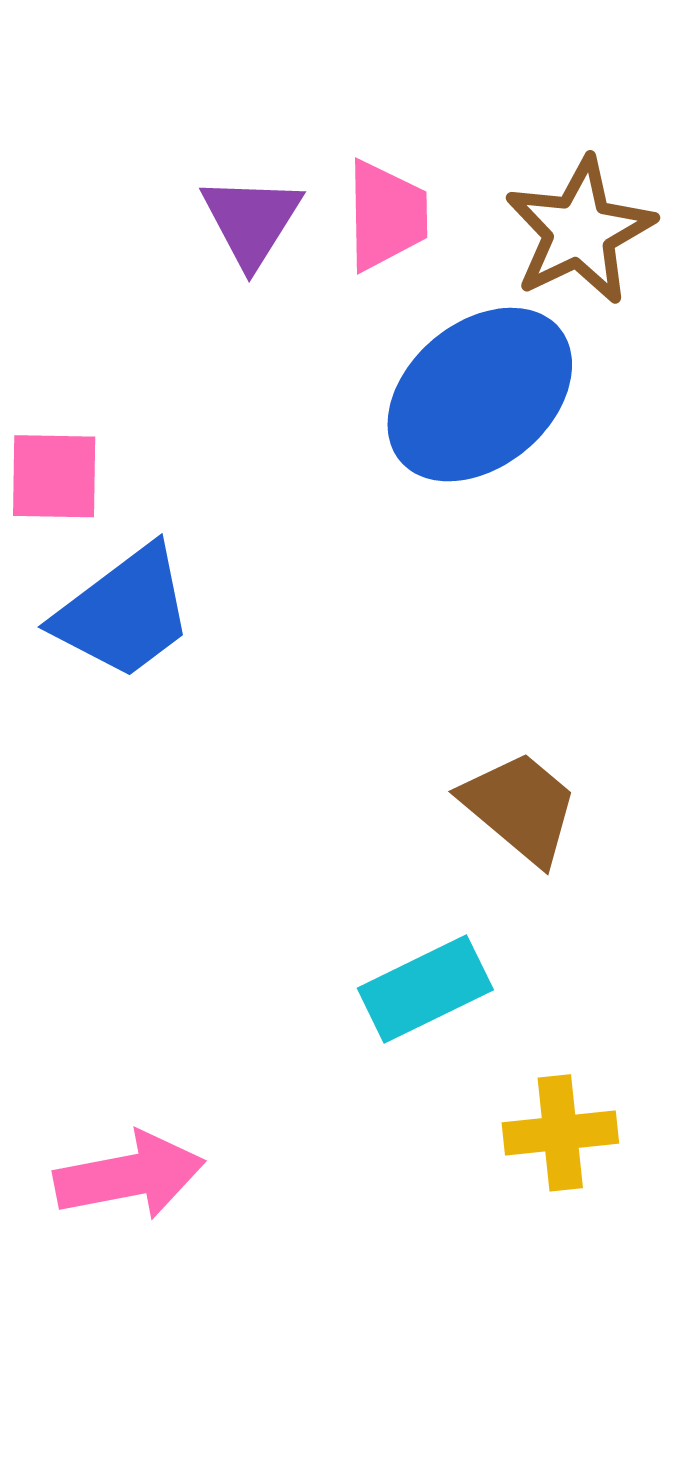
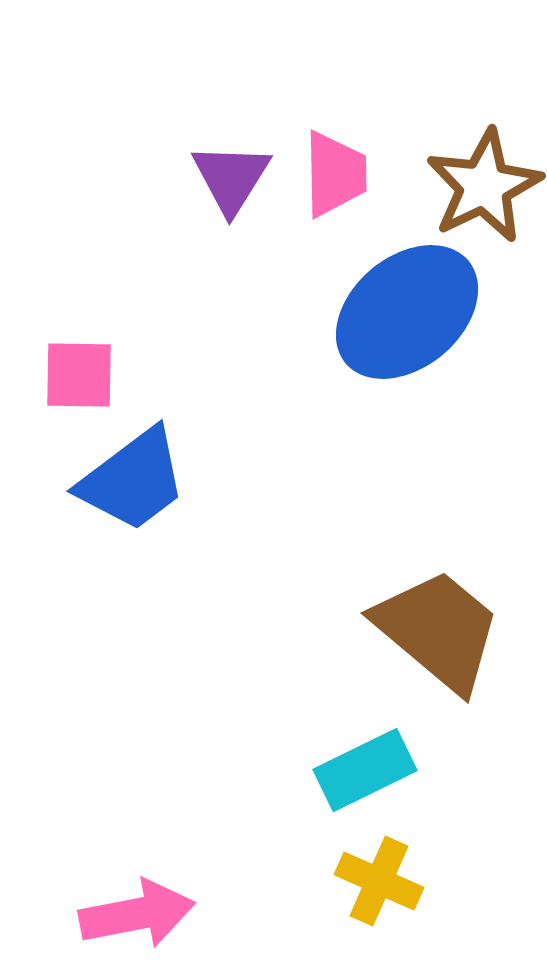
brown trapezoid: (520, 807) -> (438, 630), size x1.4
yellow cross: (560, 1133) -> (379, 881), moved, turned 30

